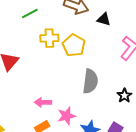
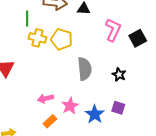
green line: (30, 13) -> (27, 19), moved, turned -49
yellow cross: (49, 38) -> (37, 38), turned 30

